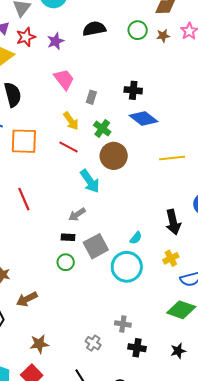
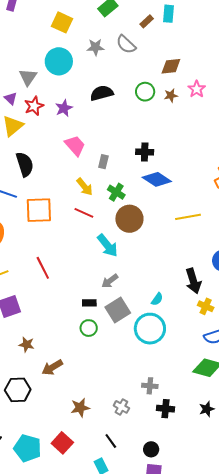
gray arrow: (77, 214) -> (110, 281), moved
yellow cross: (171, 258) -> (206, 306), moved, turned -35
brown star: (39, 344) -> (80, 408), moved

